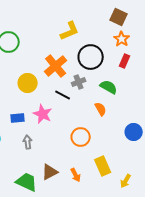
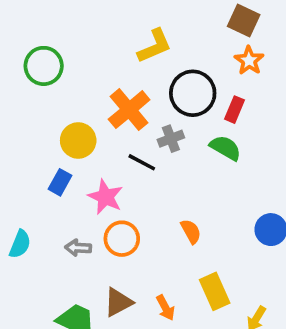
red rectangle: (125, 61) -> (235, 110), moved
orange semicircle: (101, 109) -> (191, 231), moved
blue rectangle: (18, 118) -> (60, 182), moved, turned -56
orange circle: (81, 137) -> (122, 239), moved
gray arrow: (28, 142) -> (78, 248), turned -80

